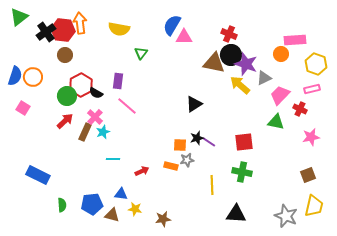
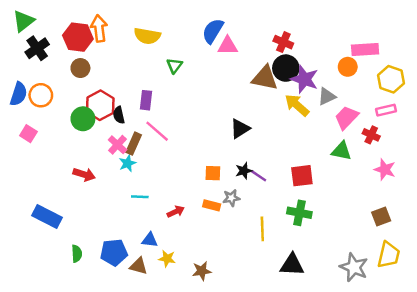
black cross: (46, 32) -> (37, 48), moved
black semicircle: (96, 93) -> (119, 115), turned 48
red arrow: (65, 121) -> (84, 174), moved, turned 60
brown rectangle: (85, 132) -> (134, 144), moved
pink star: (311, 137) -> (385, 170), turned 30
orange square: (180, 145) -> (213, 173), moved

